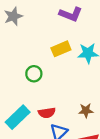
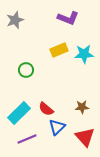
green circle: (34, 74) -> (26, 70), moved
red semicircle: (47, 113) -> (46, 109), turned 49

